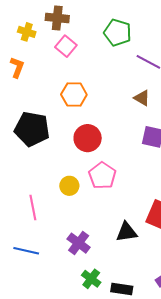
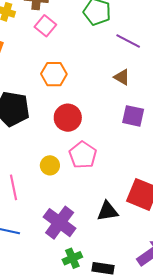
purple cross: (79, 243) -> (60, 223), size x1.4
green cross: (91, 279) -> (72, 258), turned 30

